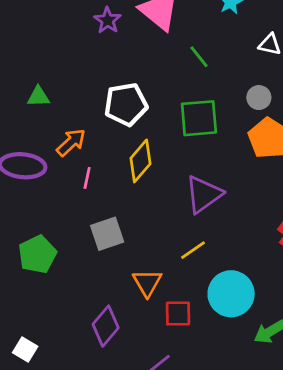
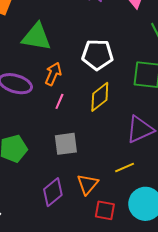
green triangle: (38, 97) -> (36, 37), size x1.8
orange arrow: (71, 142) -> (53, 74), turned -35
purple diamond: (106, 326) -> (53, 192), moved

